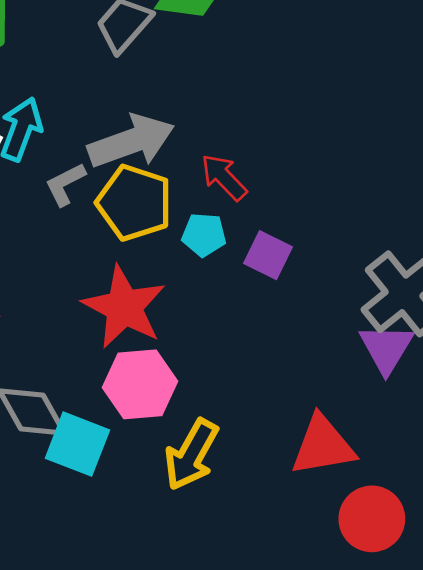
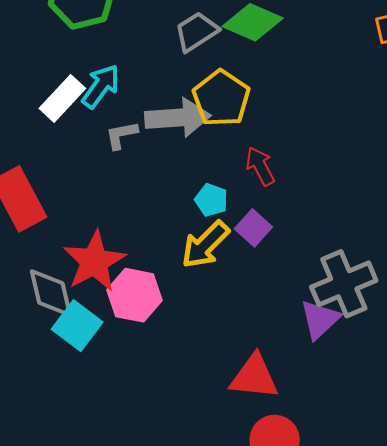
red arrow: (224, 177) -> (260, 166), moved
yellow pentagon: (134, 203) -> (221, 98), moved
red star: (124, 307) -> (94, 261), moved
yellow arrow: (191, 455) -> (205, 245), moved

